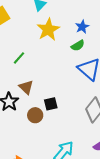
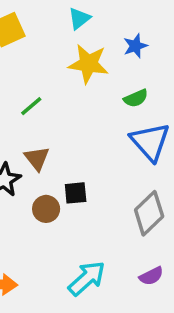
blue star: (82, 27) -> (135, 46), moved
yellow star: (48, 30) -> (88, 64), turned 30

